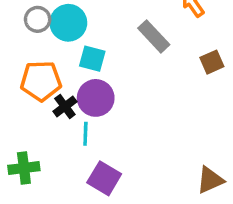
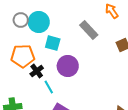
purple circle: (96, 98) -> (68, 66), moved
cyan line: (85, 134) -> (49, 87), turned -32

